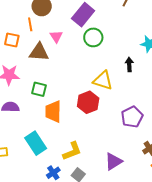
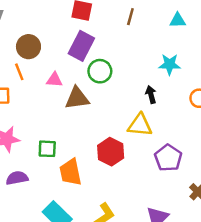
pink triangle: (56, 37) -> (54, 80), turned -40
brown triangle: (39, 52) -> (77, 98), moved
yellow triangle: (103, 80) -> (140, 125), moved

